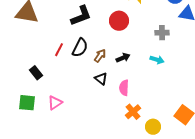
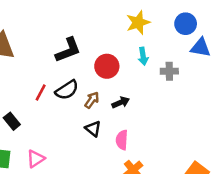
red circle: (119, 21) -> (107, 66), moved
black semicircle: (80, 48) -> (67, 90), turned 30
cyan arrow: (157, 60) -> (143, 56), moved, turned 64

